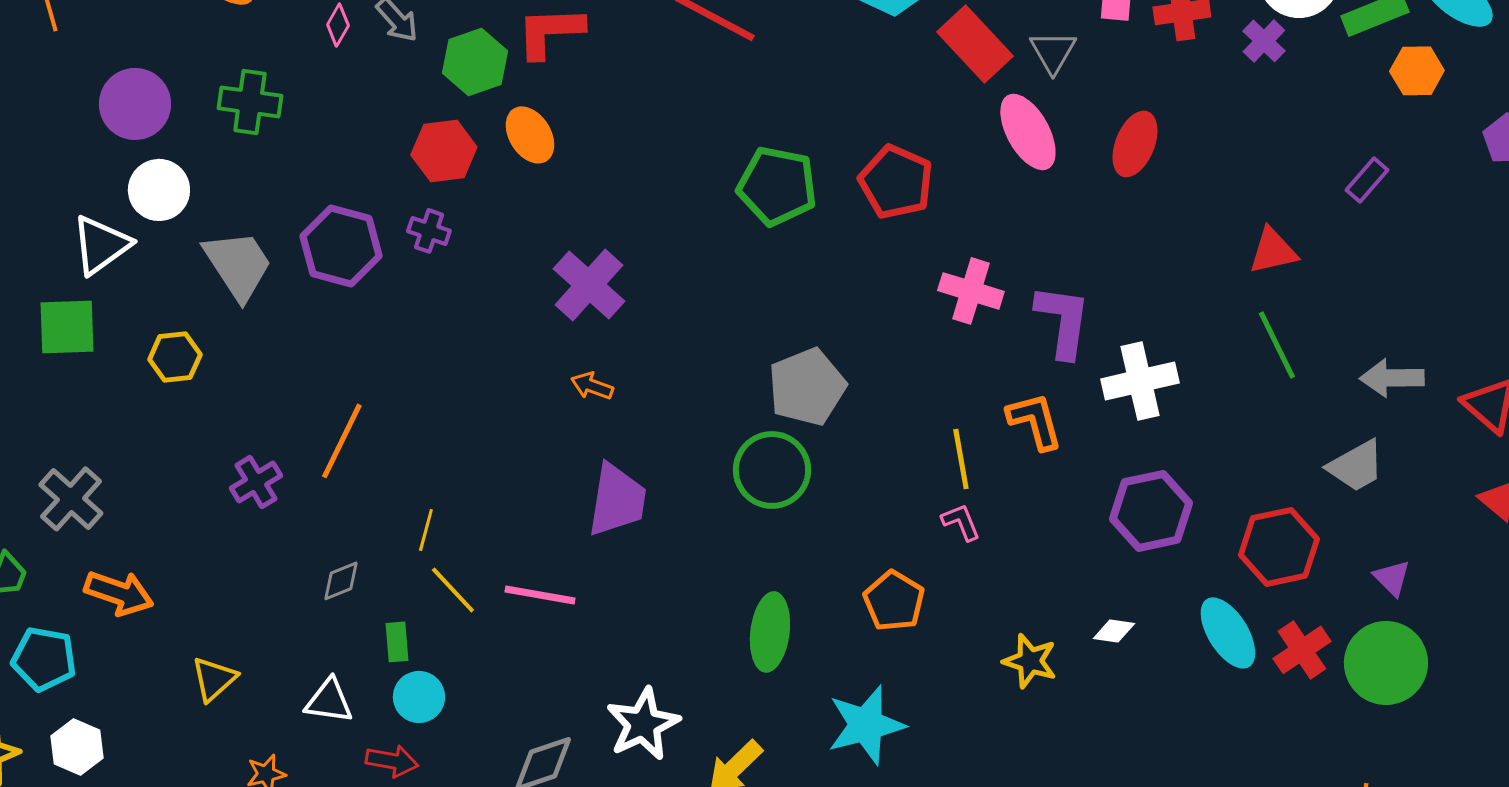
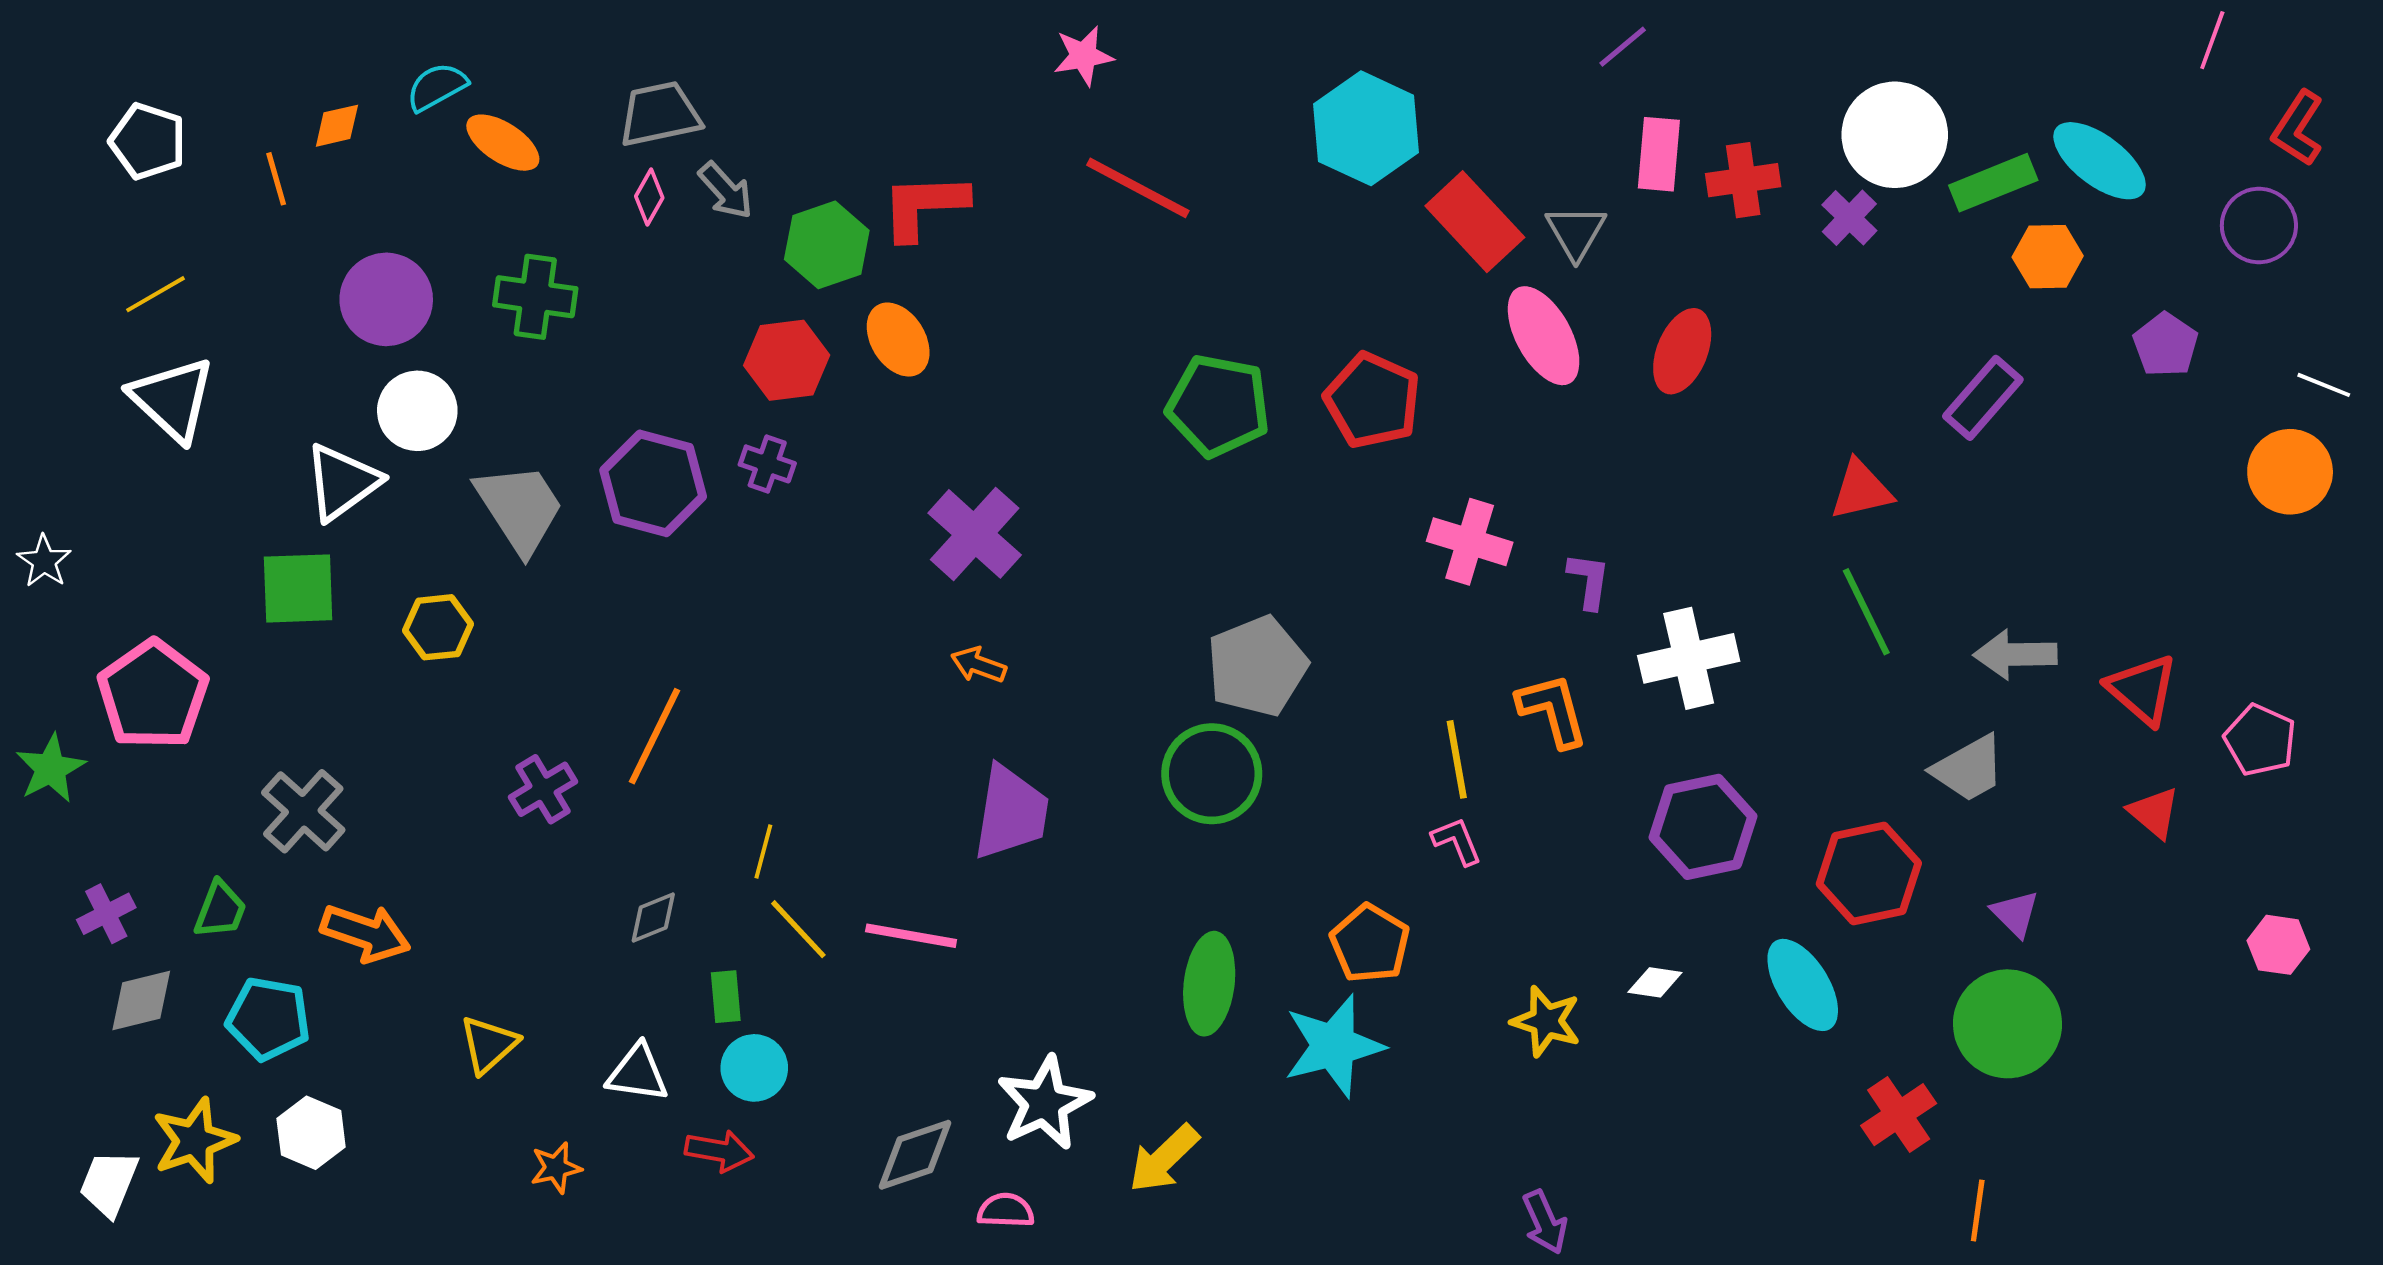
purple rectangle: (1367, 180) -> (1983, 398), size x1.4
purple L-shape: (1063, 321) -> (1589, 581), size x0.6
red cross: (1302, 650) -> (1899, 1115), moved
cyan star: (866, 725) -> (1334, 1046), moved

